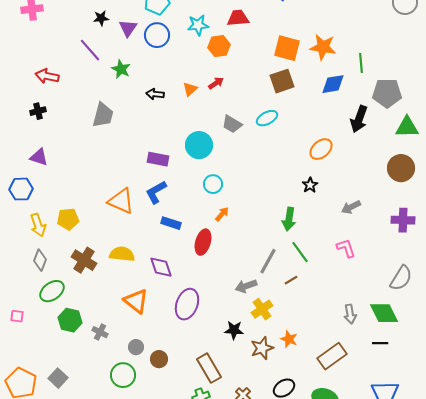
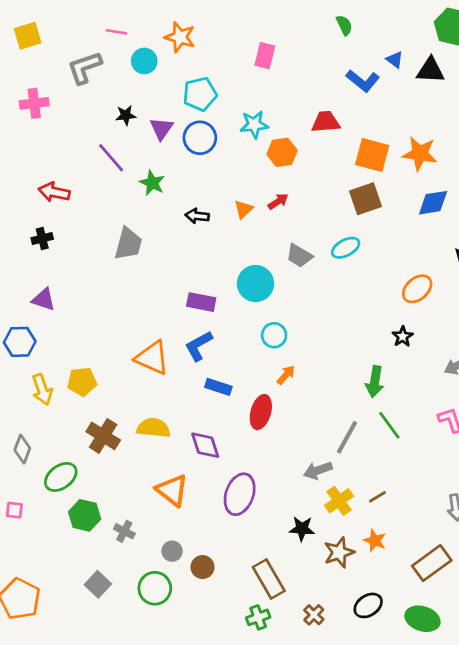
red trapezoid: (238, 18) -> (326, 122), moved
gray diamond: (40, 260) -> (22, 449), moved
brown line: (291, 280) -> (377, 497), moved
gray square: (58, 378) -> (98, 584), moved

